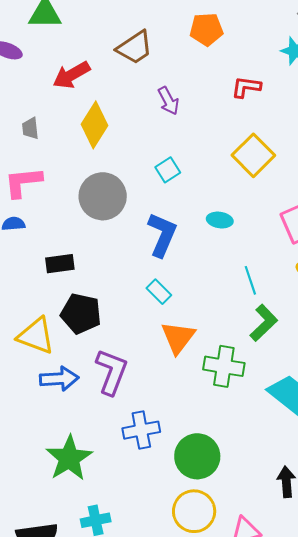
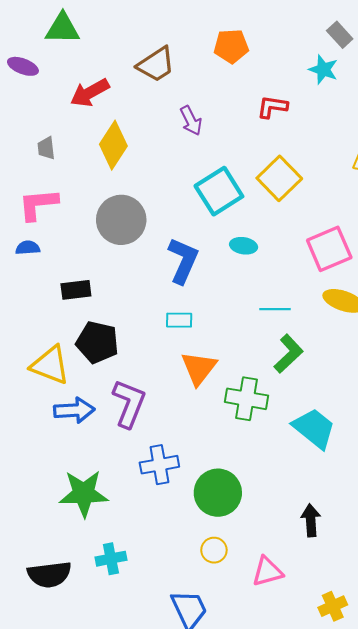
cyan square: (168, 170) -> (219, 191), moved, size x1.8
cyan line: (250, 280) -> (275, 309), turned -72
cyan rectangle: (159, 292) -> (179, 320), turned -45
green star: (69, 458) -> (84, 493), turned 30
yellow circle: (194, 511) -> (214, 550), size x0.6

